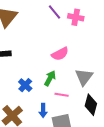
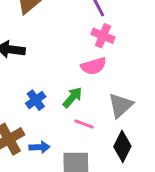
pink cross: (76, 17) -> (103, 36), moved
blue arrow: (43, 110) -> (40, 147), moved, turned -104

